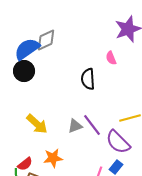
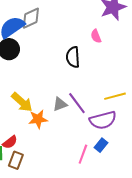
purple semicircle: (118, 142) -> (103, 120), turned -60
orange star: (53, 158) -> (38, 119), moved

